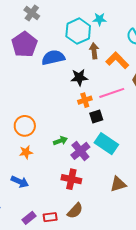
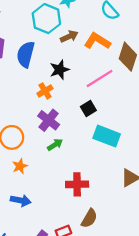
brown arrow: (94, 51) -> (69, 36), turned 84
blue semicircle: (53, 58) -> (26, 54), turned -50
orange cross: (85, 100) -> (45, 91), moved
purple cross: (80, 151) -> (49, 120), moved

